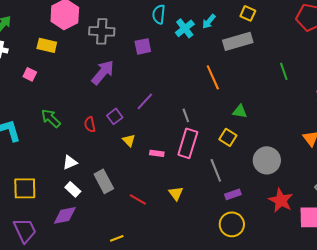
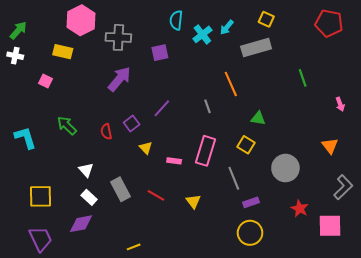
gray line: (186, 115) -> (208, 106), moved
white triangle: (70, 162) -> (86, 170), turned -49
red line: (138, 199) -> (156, 195), moved
red star: (281, 200) -> (300, 209), size x0.7

